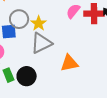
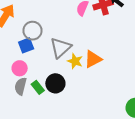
yellow star: (39, 23) -> (75, 61), moved

